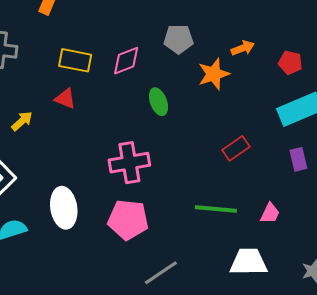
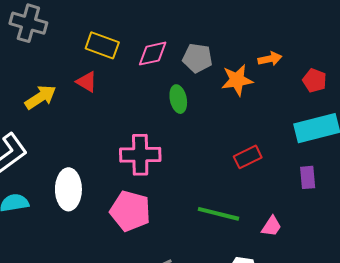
gray pentagon: (179, 39) -> (197, 58), moved
yellow arrow: (22, 121) -> (40, 97), size x1.4

